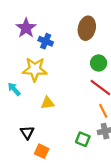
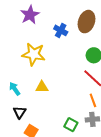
blue cross: (46, 41) -> (61, 30), moved
cyan arrow: (14, 89) -> (15, 89), moved

